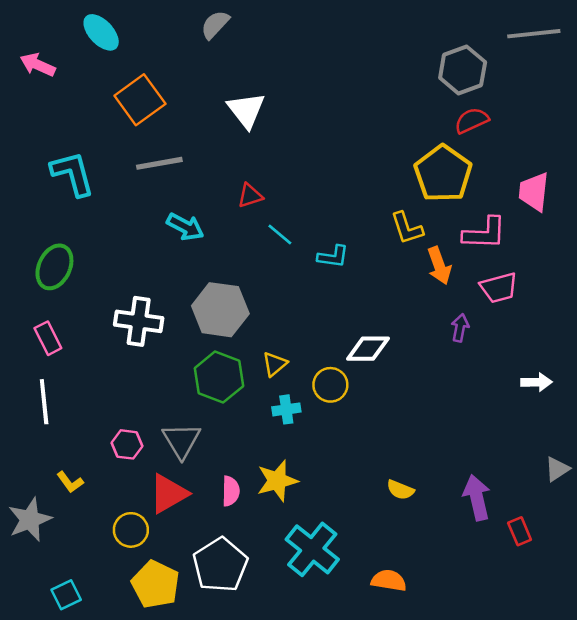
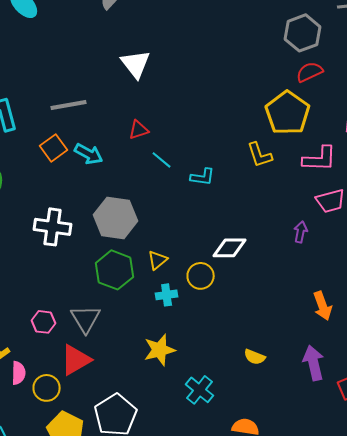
orange square: (140, 100) -> (54, 148), moved, size x0.7
orange arrow: (439, 266) -> (323, 306), moved
pink semicircle: (231, 491) -> (19, 373), moved
cyan cross: (312, 549) -> (200, 390), moved, size x0.7

